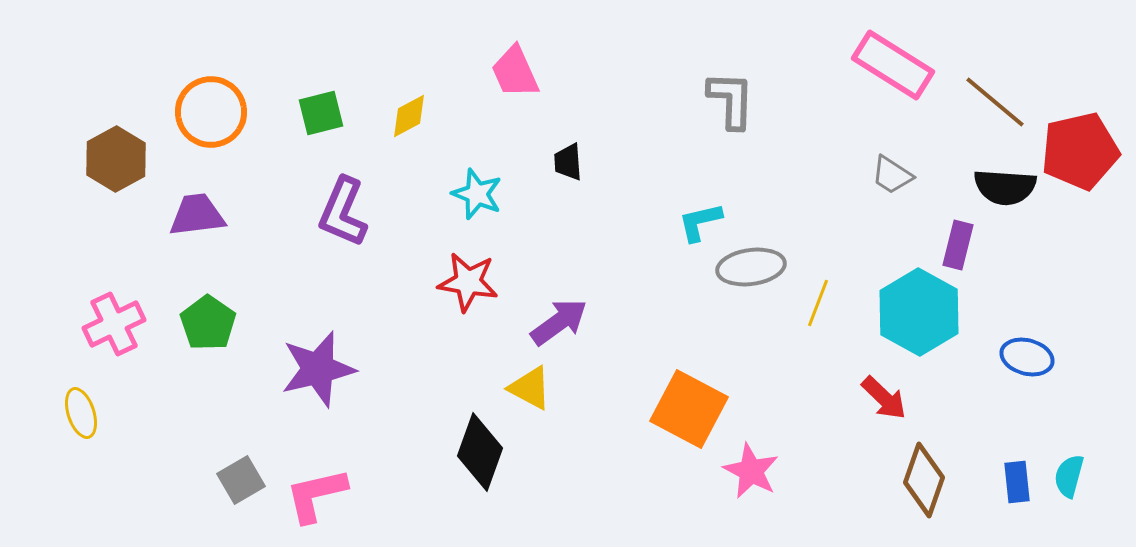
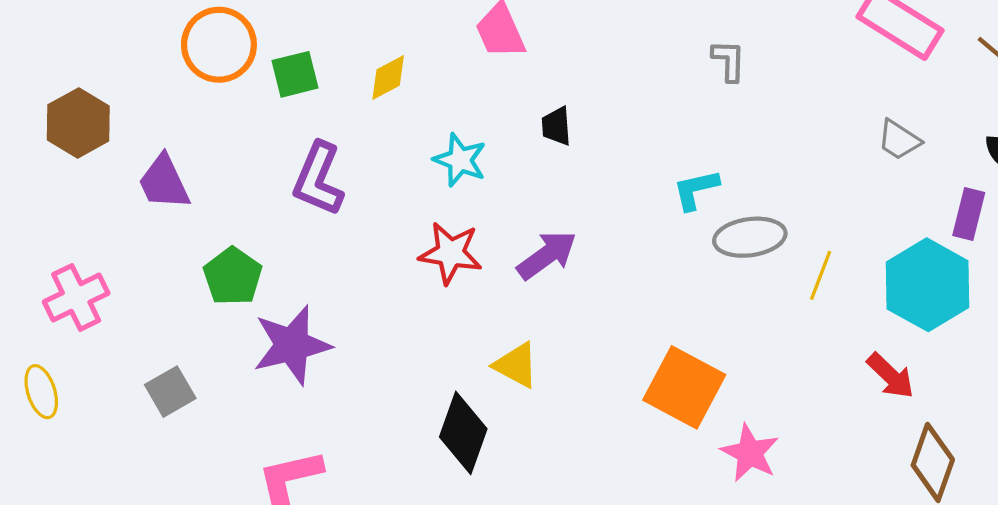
gray L-shape: (731, 100) -> (729, 61), size x0.7
orange circle: (211, 112) -> (219, 45), moved
purple trapezoid: (197, 215) -> (164, 182), turned -108
purple arrow: (559, 322) -> (547, 255), moved
green pentagon: (208, 323) -> (233, 276), moved
gray square: (241, 480) -> (170, 392), moved

